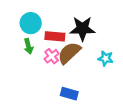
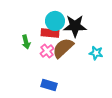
cyan circle: (31, 23) -> (55, 21), moved
blue rectangle: (69, 94) -> (49, 85), moved

